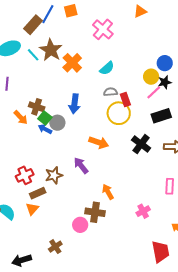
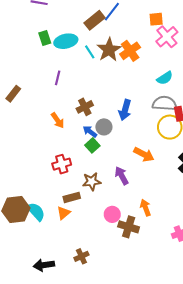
orange square: (71, 11) -> (156, 19), moved
orange cross: (72, 63) -> (130, 51), moved
gray semicircle: (110, 92) -> (165, 103), size x1.6
brown cross: (37, 107) -> (85, 107), turned 35
orange arrow: (21, 117) -> (58, 120), moved
green square: (45, 118) -> (92, 145), moved
red cross: (25, 175) -> (62, 164), moved
pink circle: (80, 225) -> (112, 214), moved

